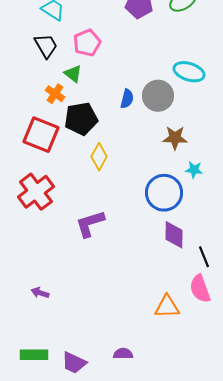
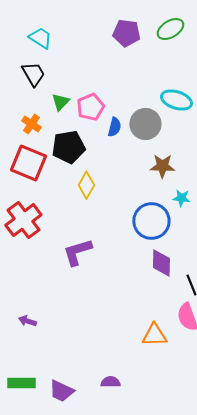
pink pentagon: (87, 43) -> (90, 107), moved
green triangle: (73, 74) -> (60, 102), turned 36
orange cross: (55, 94) -> (31, 124), moved

